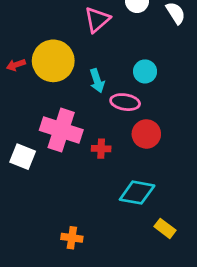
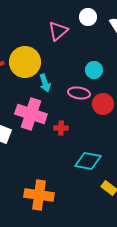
cyan arrow: (97, 81) -> (45, 83), moved
red circle: (146, 134) -> (103, 104), moved
orange cross: (72, 238) -> (39, 195), size x1.8

